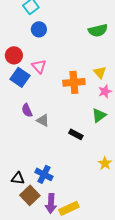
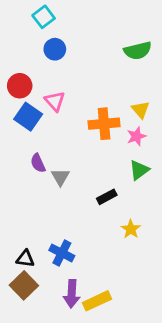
pink star: (105, 91) -> (136, 136), moved
gray triangle: (43, 120) -> (60, 177), turned 32
black rectangle: (76, 134) -> (107, 197), turned -56
yellow star: (105, 163) -> (131, 229), moved
brown square: (30, 195) -> (24, 285), moved

